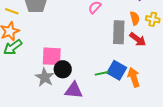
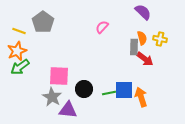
gray rectangle: (119, 32) -> (134, 47), moved, size x0.7
black circle: (63, 69) -> (84, 89), moved
blue square: (117, 70) -> (124, 90), turned -30
purple triangle: (74, 90) -> (68, 110), moved

